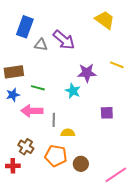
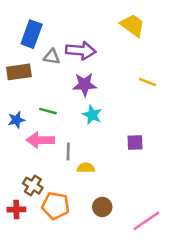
purple arrow: (64, 40) -> (81, 50), turned -35
brown rectangle: (14, 72) -> (19, 72), moved
purple star: (87, 73) -> (85, 85), moved
orange pentagon: (56, 156) -> (56, 206), moved

